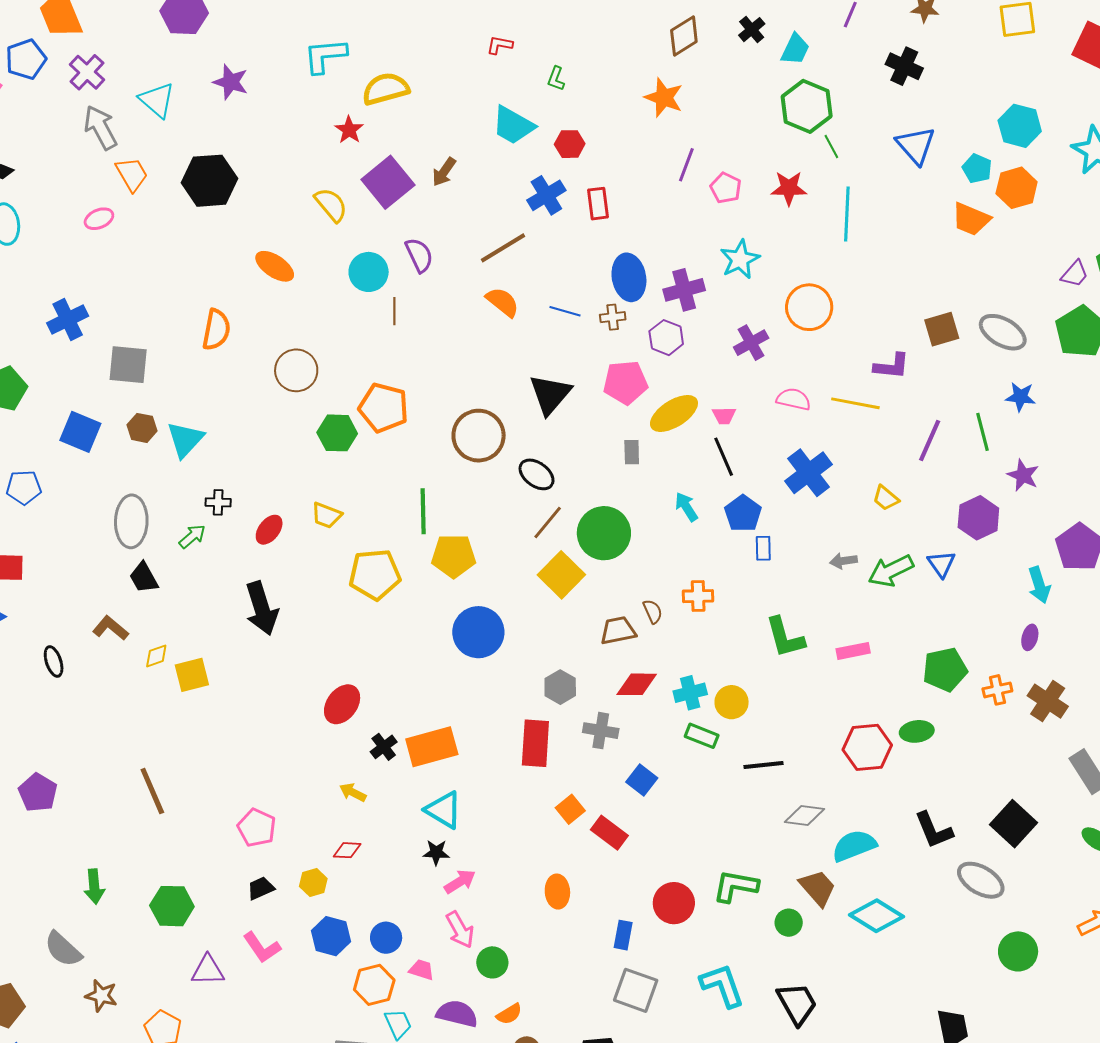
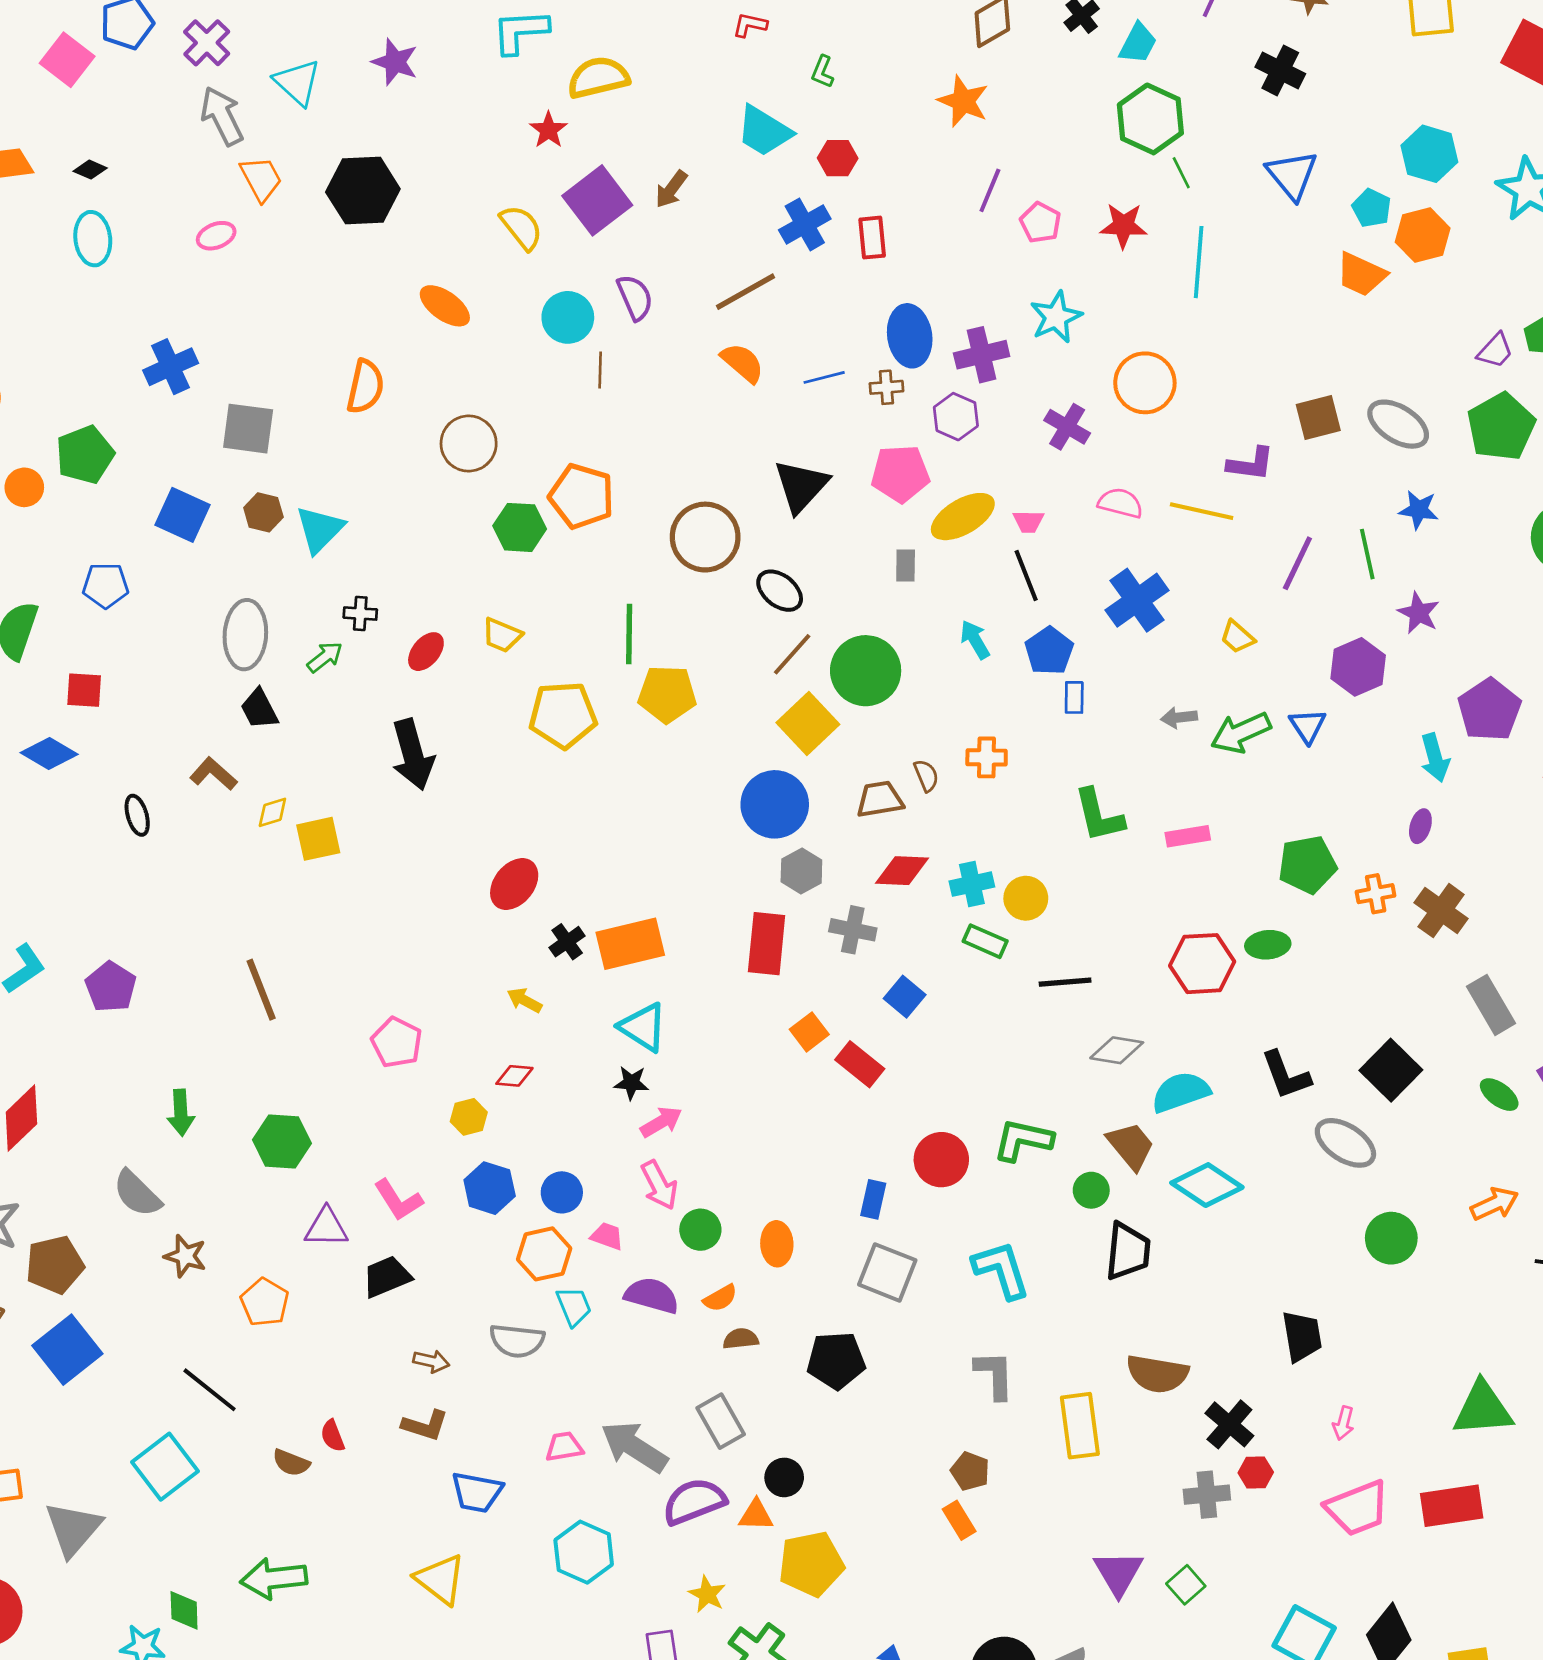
blue line: (565, 311) -> (824, 377), turned -32
purple cross: (751, 343) -> (1067, 427), turned -32
blue circle: (478, 632) -> (775, 804), moved
black trapezoid: (261, 888) -> (387, 1277), moved, size x1.4
orange ellipse: (557, 892) -> (777, 1244), moved
black trapezoid: (797, 1004) -> (1128, 1251), moved, turned 33

